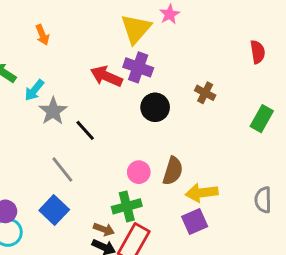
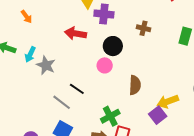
purple cross: (138, 67) -> (104, 14), moved
black line: (85, 130) -> (77, 89), moved
pink circle: (139, 172) -> (105, 65), moved
yellow arrow: (202, 193) -> (168, 101), moved

